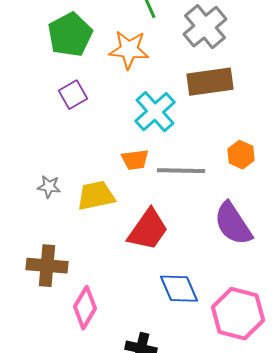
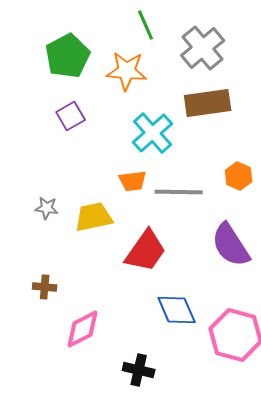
brown cross: (47, 266) -> (45, 287), size x0.6
pink diamond: (85, 308) -> (83, 329), turned 33

